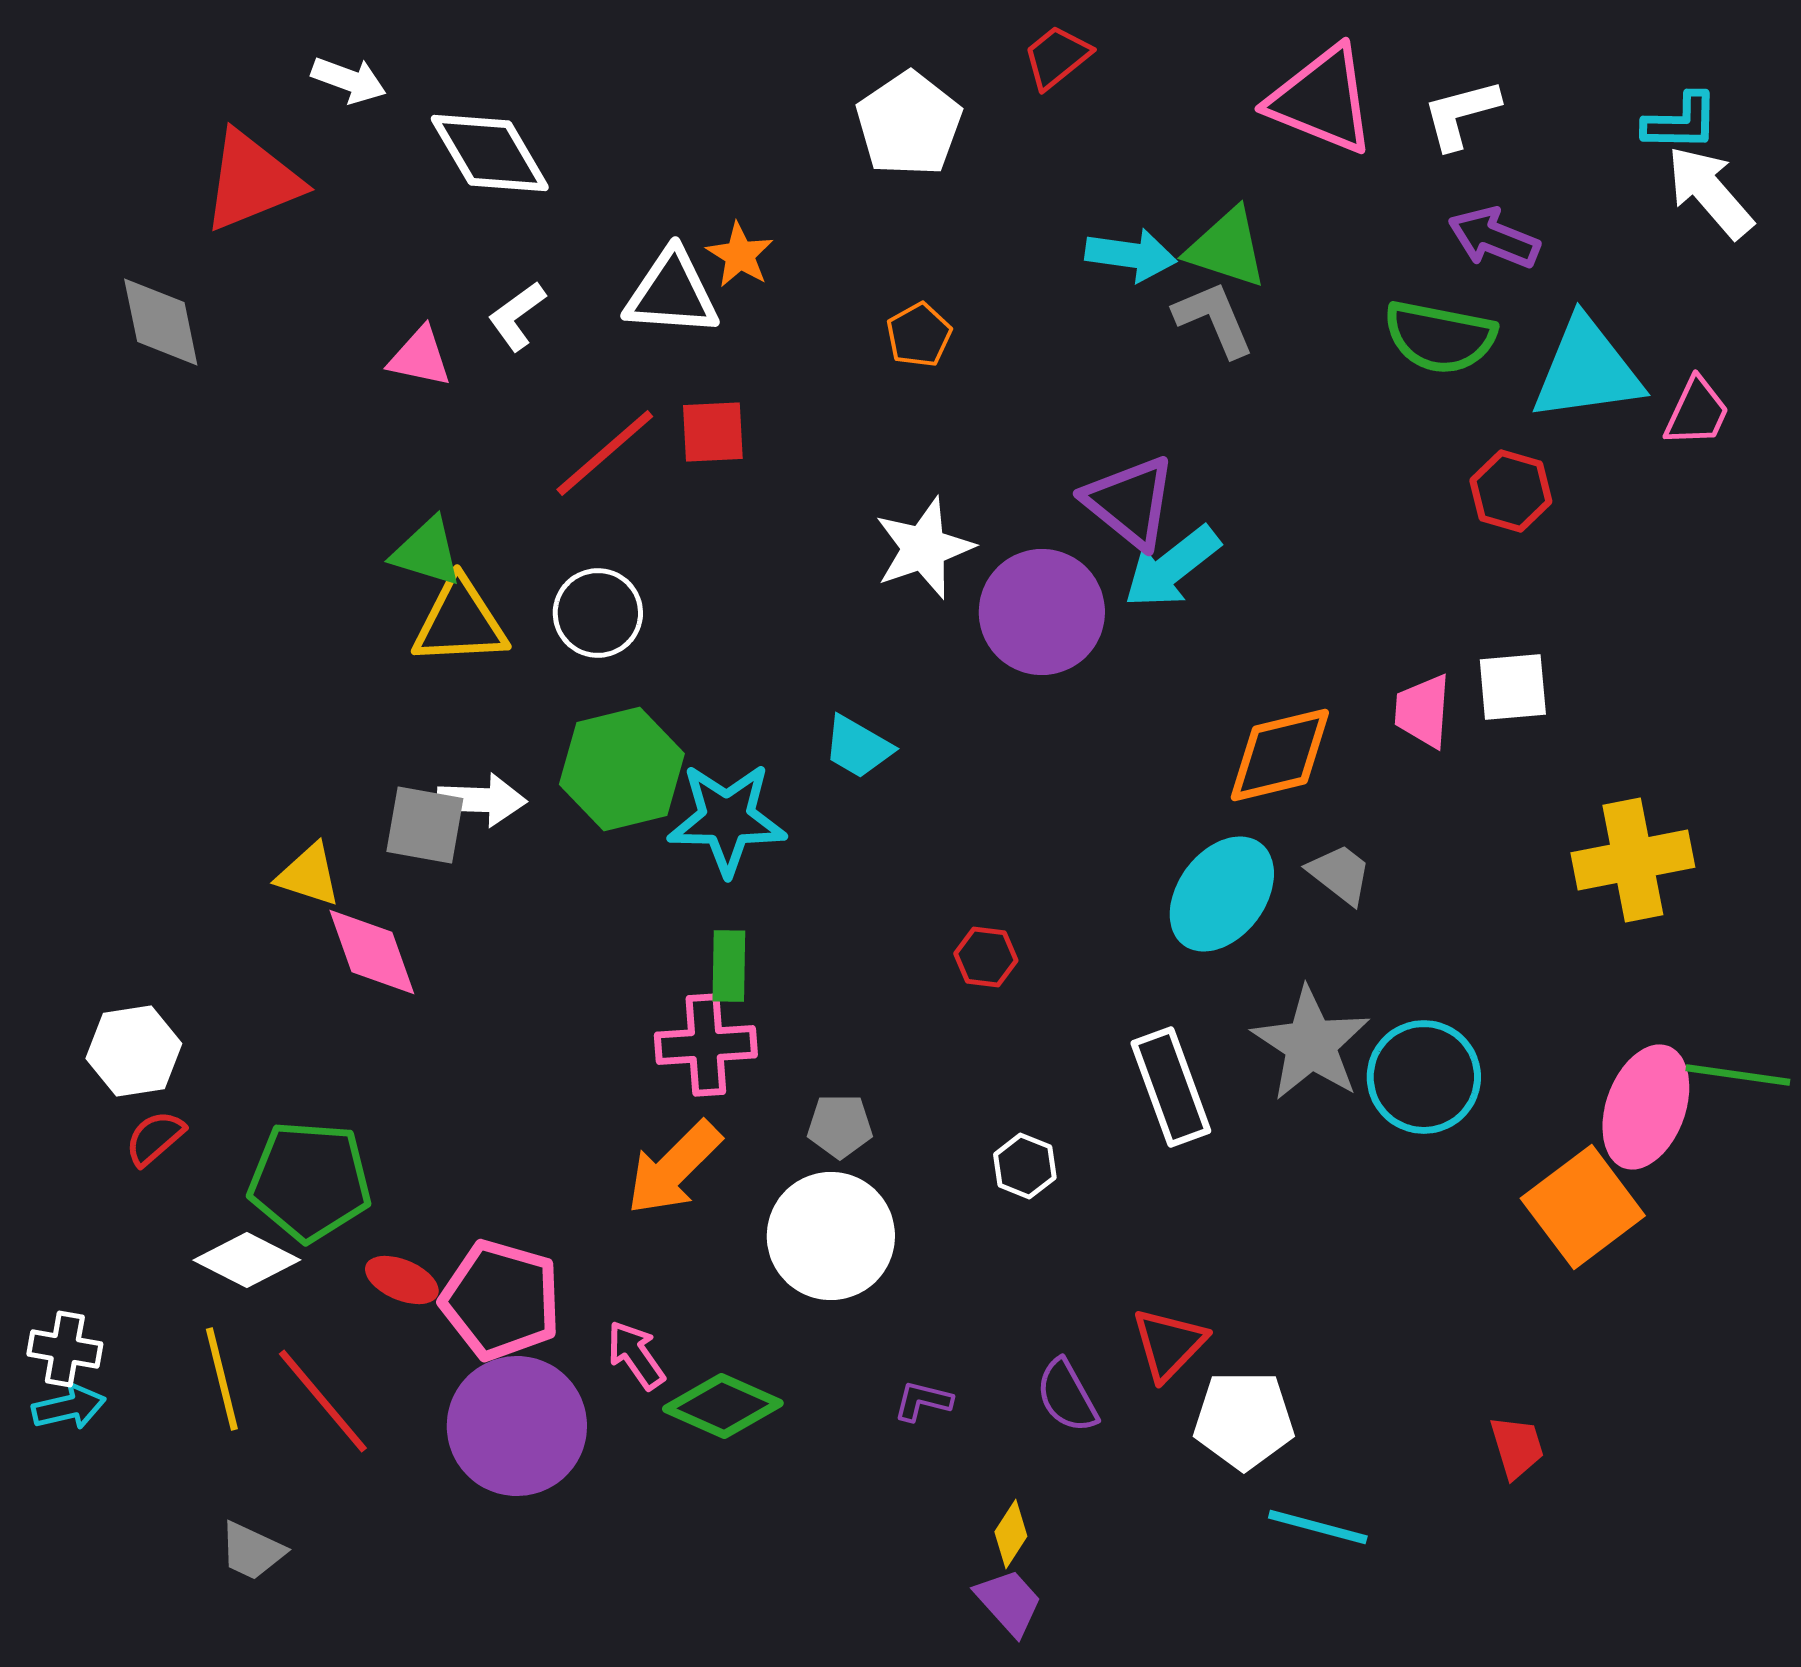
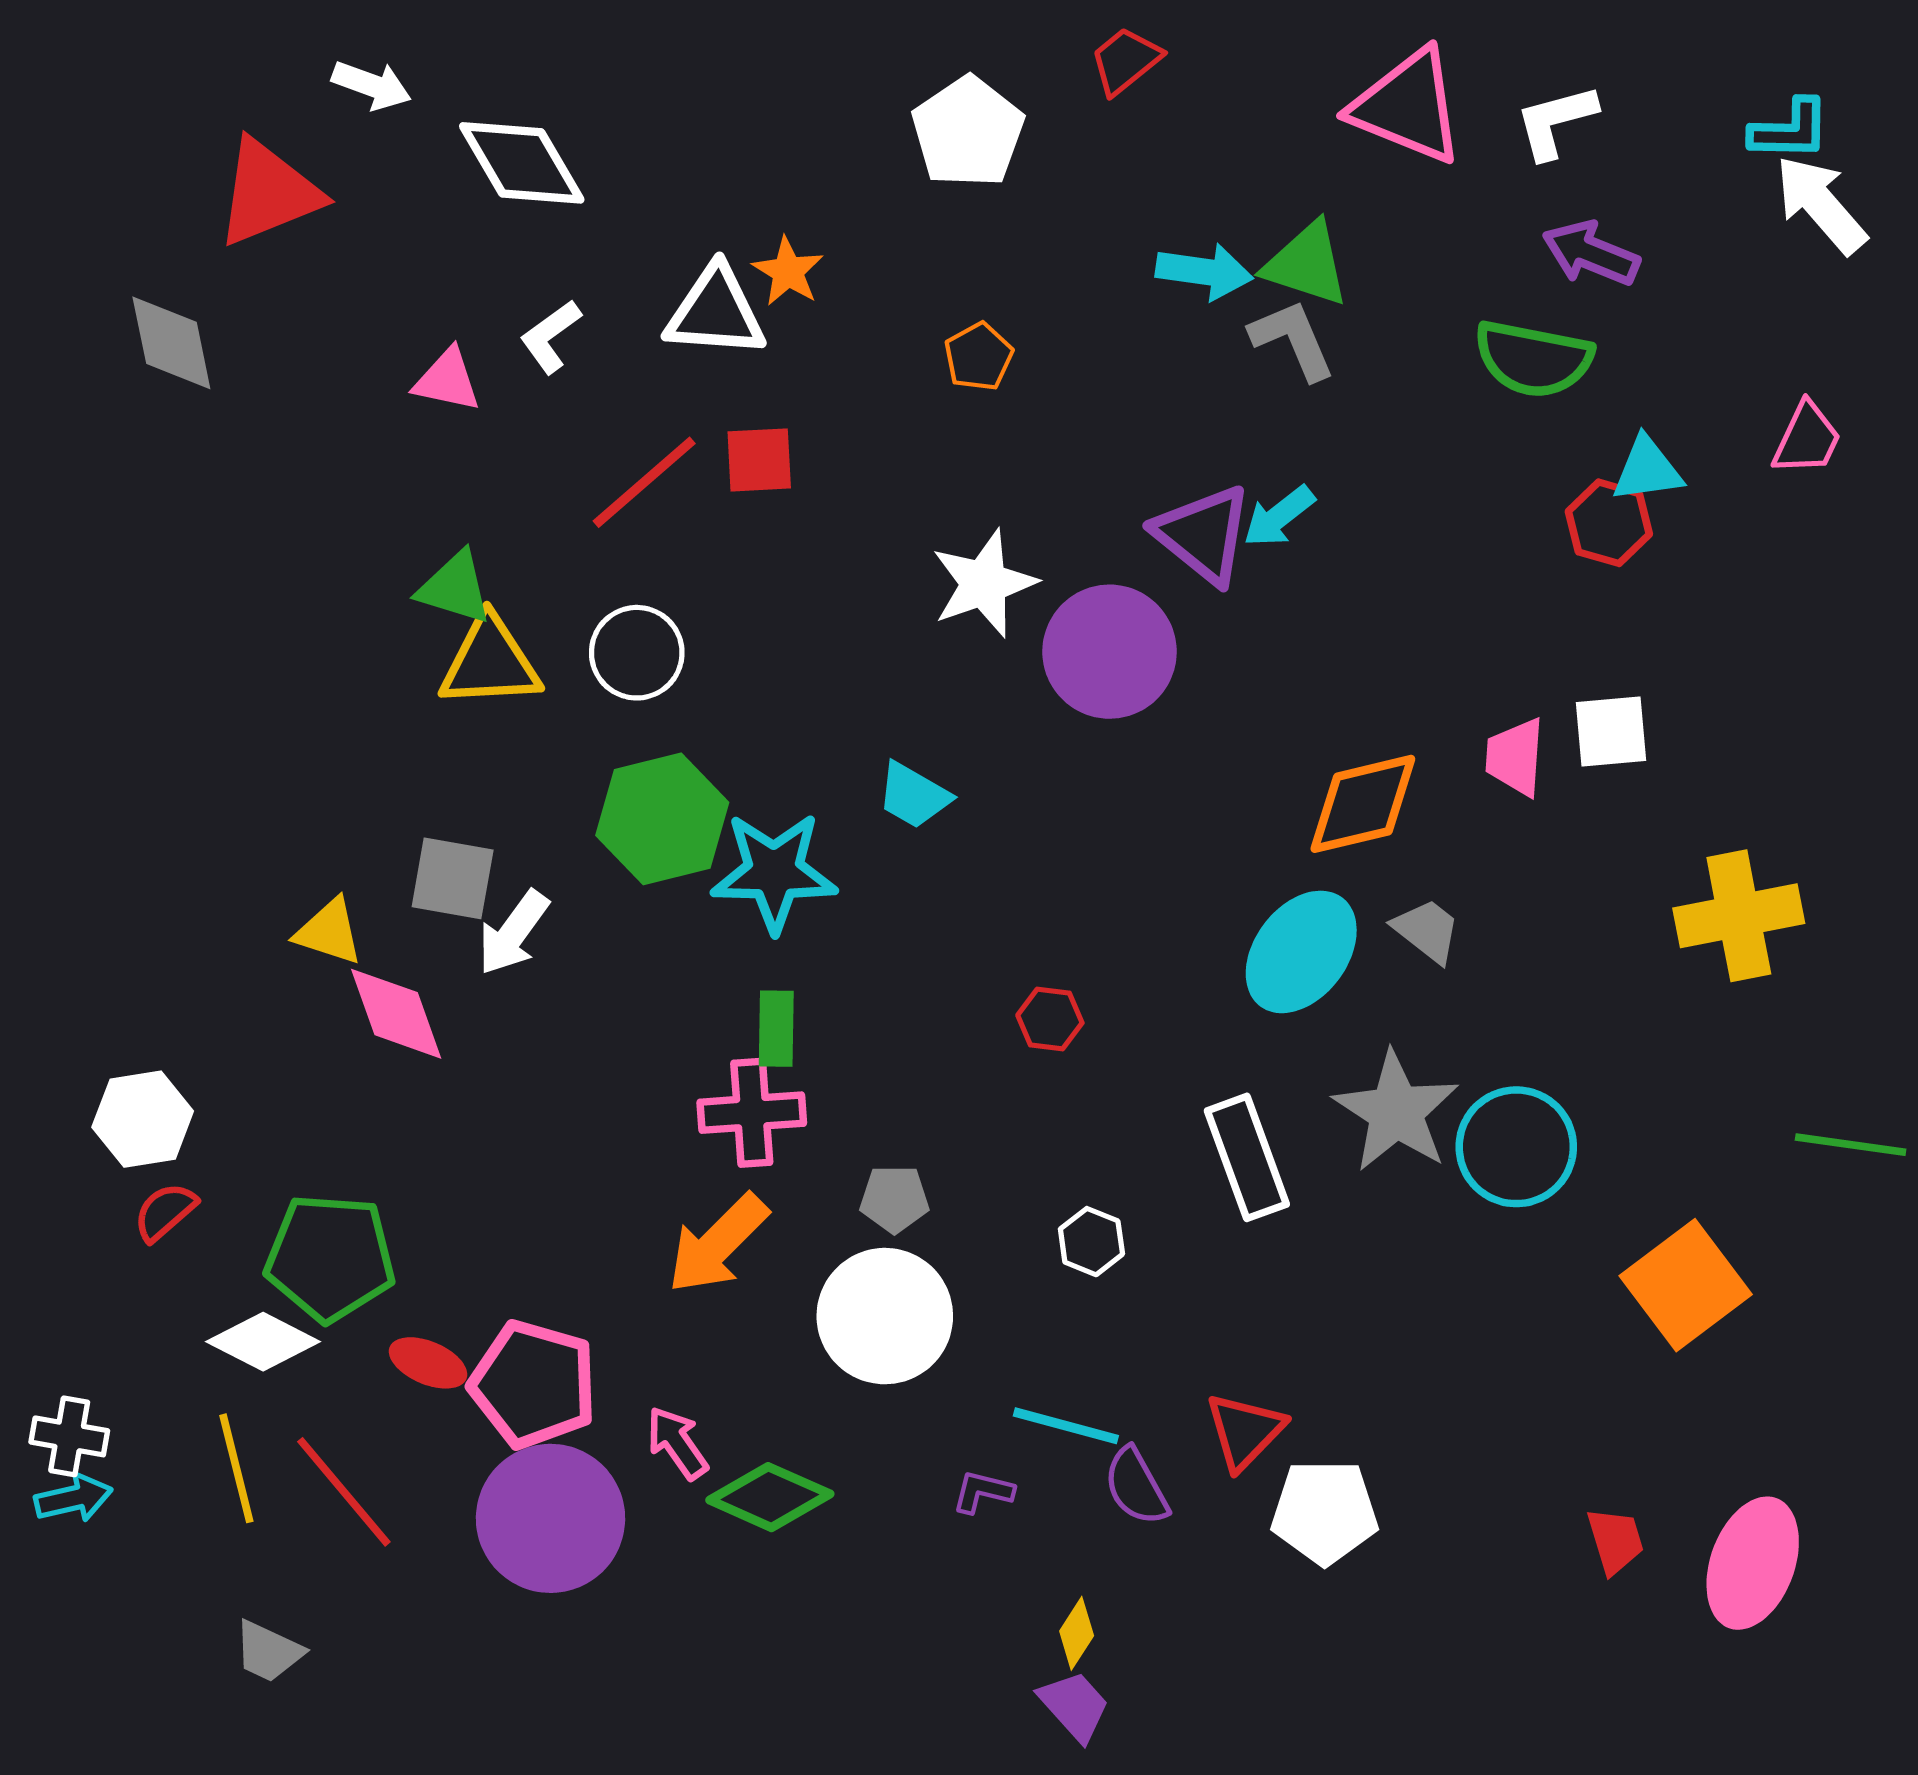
cyan triangle: (1587, 370) -> (1647, 470), moved, size x0.6
cyan arrow: (1172, 567) -> (1279, 516), moved, size x0.7
white arrow: (482, 800) -> (513, 933), moved, turned 124
pink ellipse: (1646, 1107) -> (1753, 1563), moved
cyan line: (1318, 1527) -> (1066, 1426), moved

